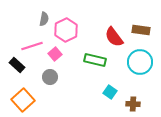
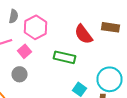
cyan circle: (140, 62) -> (110, 79), moved

